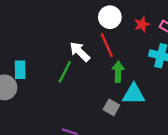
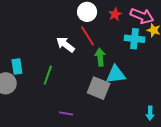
green line: (65, 72) -> (48, 75), moved
gray square: (111, 107) -> (99, 88), size x1.6

